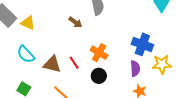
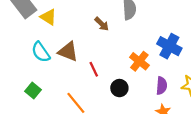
blue cross: (142, 44) -> (169, 46), moved
orange cross: (99, 53) -> (139, 61), moved
brown triangle: (52, 64) -> (68, 52), moved

